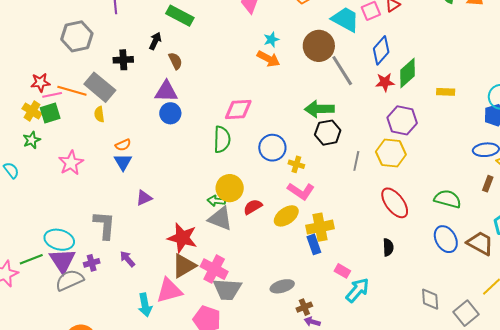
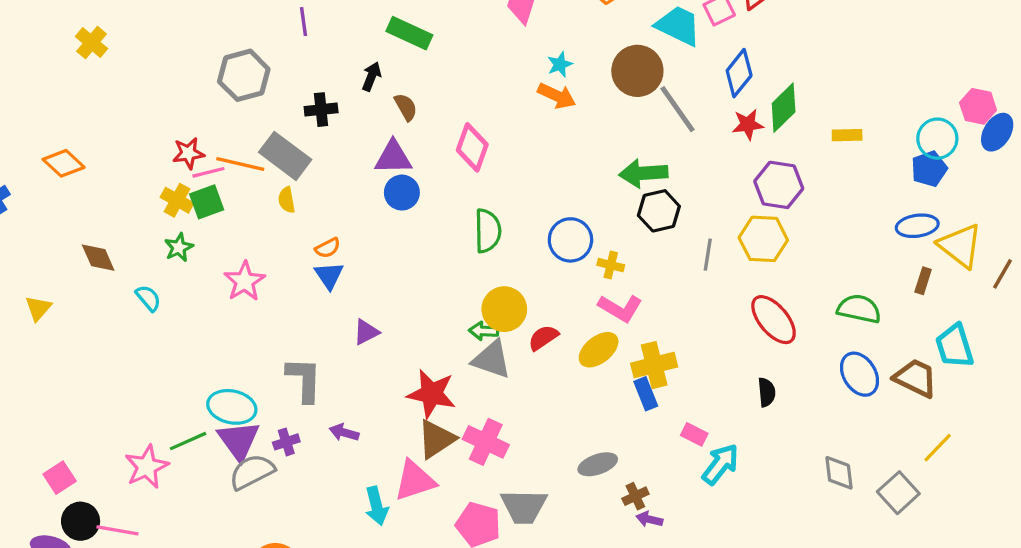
pink diamond: (238, 109) -> (472, 147), moved, turned -64
purple arrow: (127, 259) -> (344, 433), turned -30
gray trapezoid: (227, 289) -> (524, 507), moved

